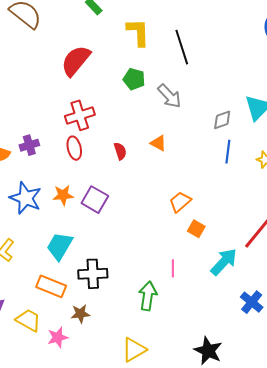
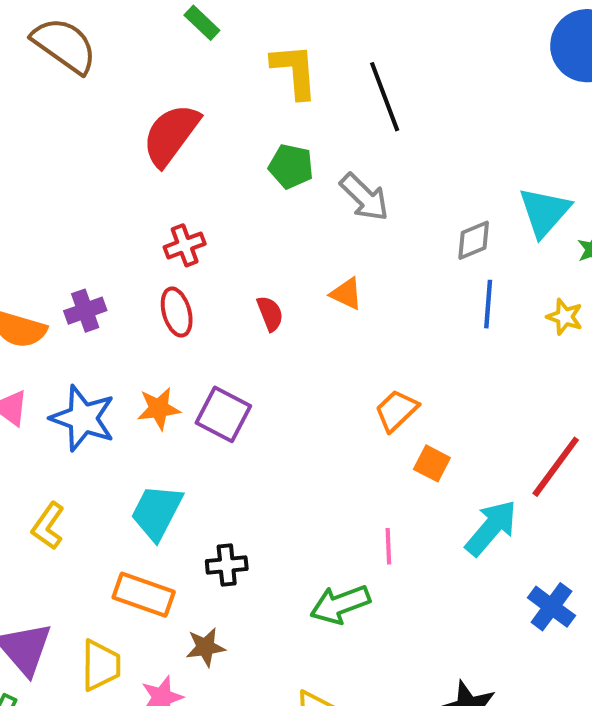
red cross: (80, 115) -> (185, 245), size x0.7
black cross: (93, 274) -> (227, 565), size x0.7
green arrow: (148, 296) -> (340, 604), turned -116
yellow trapezoid: (28, 320) -> (101, 665), turned 64

